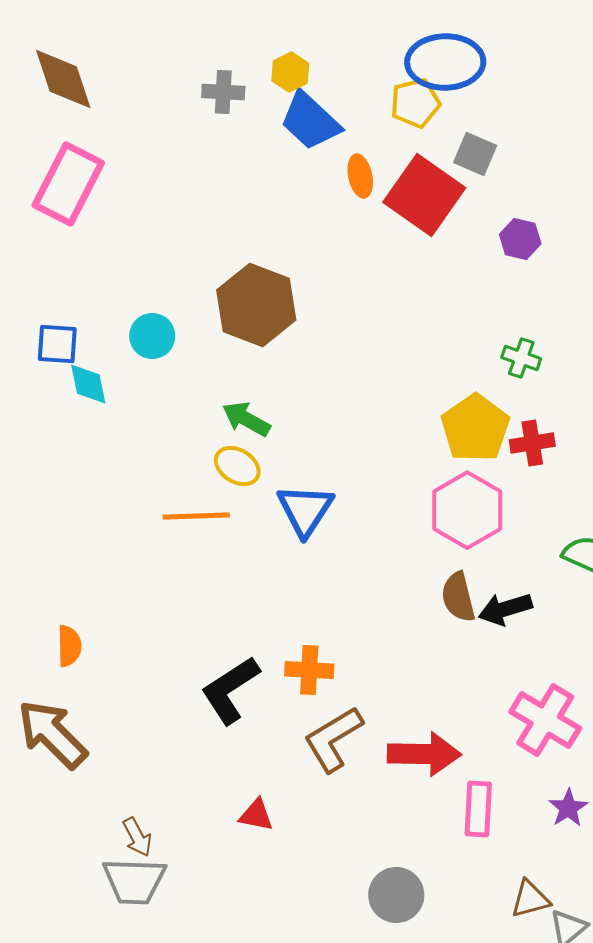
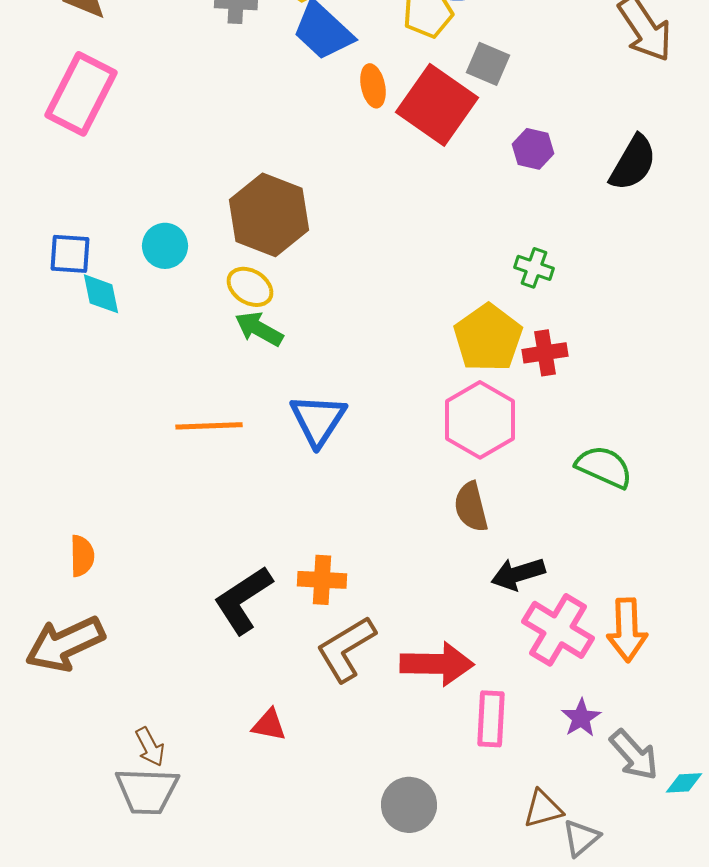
yellow ellipse: (237, 466) -> (250, 287), moved
black arrow: (505, 609) -> (518, 574), moved
brown arrow: (52, 734) -> (65, 644), turned -70

